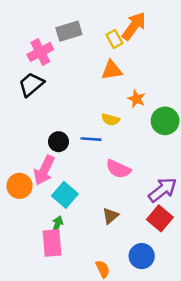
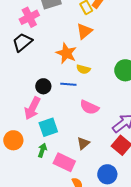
orange triangle: (112, 70) -> (84, 31), turned -30
orange star: (136, 99) -> (66, 53), moved, size x1.5
orange circle: (19, 186) -> (13, 140), moved
cyan square: (65, 195) -> (48, 127), turned 30
pink rectangle: (52, 243) -> (64, 162), moved, turned -60

